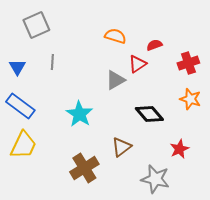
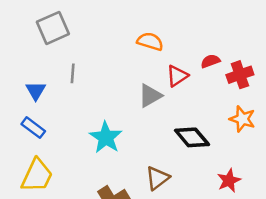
red semicircle: (154, 45) -> (210, 61), moved
blue triangle: (17, 67) -> (36, 91), moved
blue rectangle: (20, 106) -> (33, 128), size x0.7

